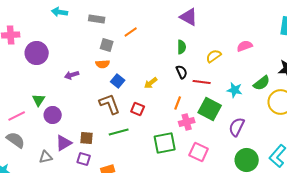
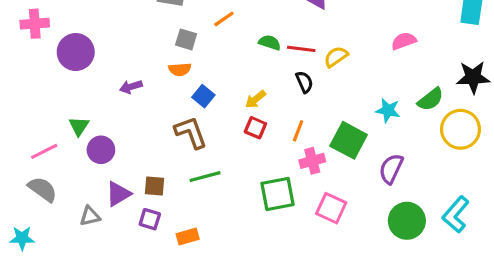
green semicircle: (182, 47) -> (270, 43), moved, turned -72
yellow semicircle: (214, 56) -> (336, 57), moved
red line: (202, 82) -> (301, 49), moved
red square: (138, 109) -> (255, 128), moved

